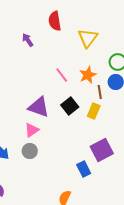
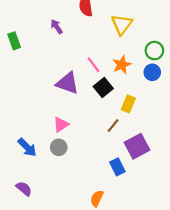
brown line: (100, 92) -> (113, 126), moved, turned 48
black square: (70, 106) -> (103, 88), moved
purple triangle: (39, 107) -> (67, 83), moved

